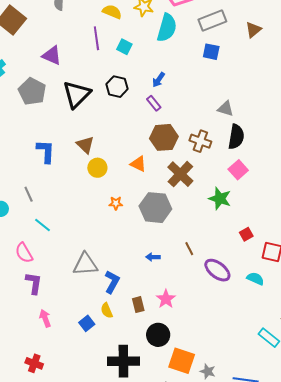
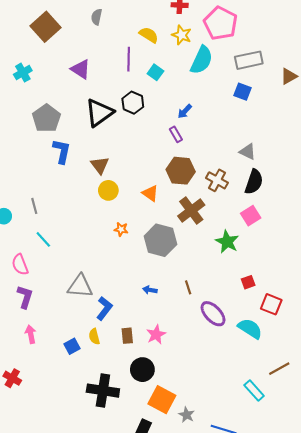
black hexagon: (117, 87) -> (133, 103), moved
gray pentagon: (32, 91) -> (46, 118), moved
blue L-shape: (46, 151) -> (62, 151), moved
cyan semicircle: (255, 279) -> (250, 329), size x1.4

